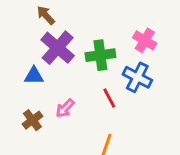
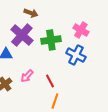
brown arrow: (46, 15) -> (31, 13), moved, turned 152
red line: (109, 98) -> (50, 81), moved

